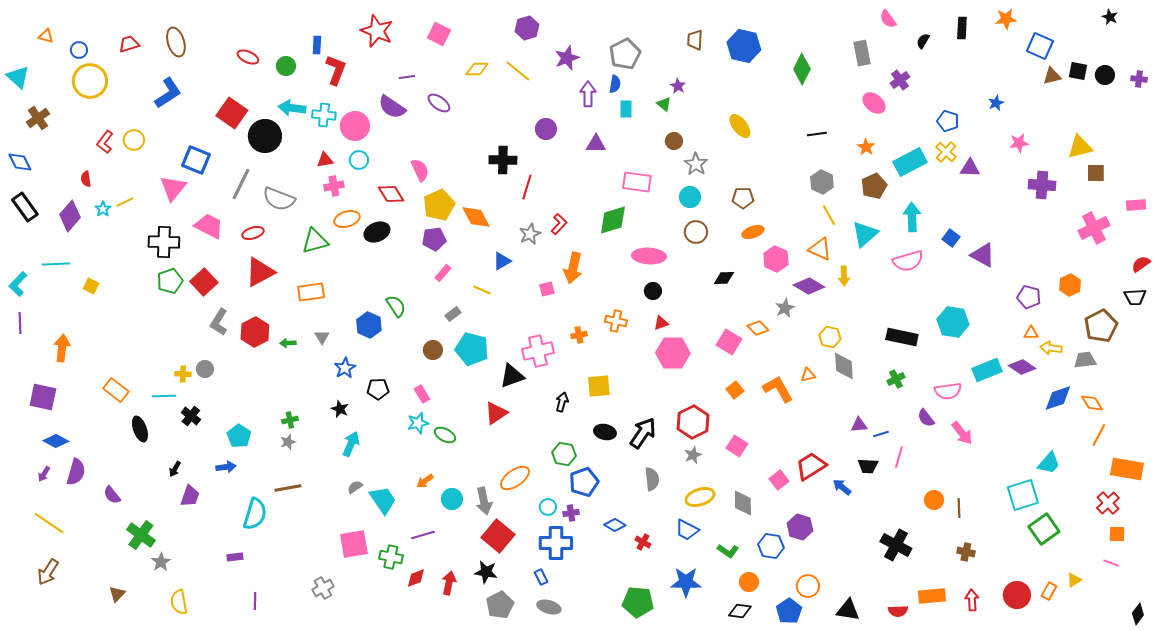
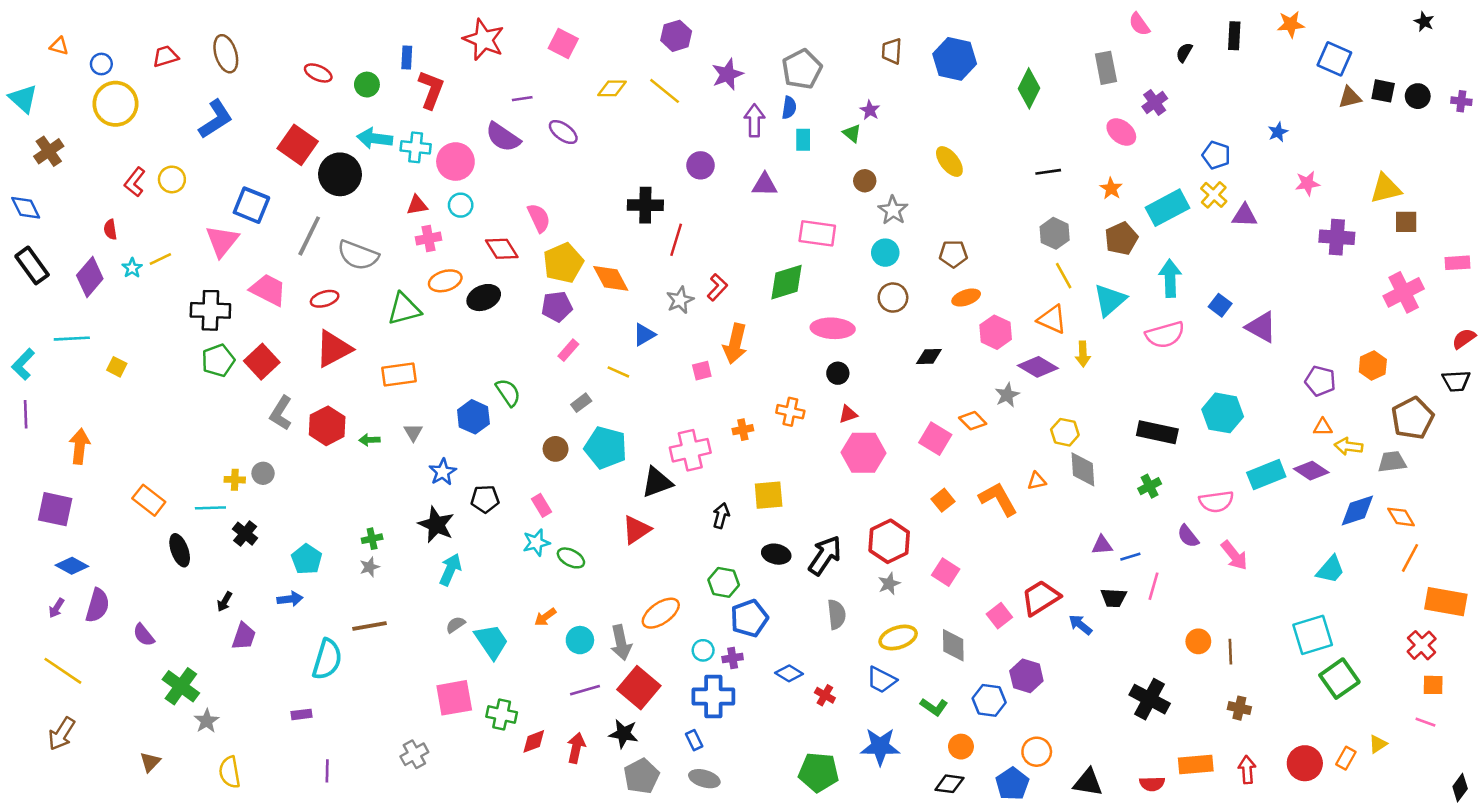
black star: (340, 409) -> (436, 525), size x1.6
cyan trapezoid: (1049, 463) -> (1330, 570), moved
purple line: (423, 535) -> (585, 690), moved

